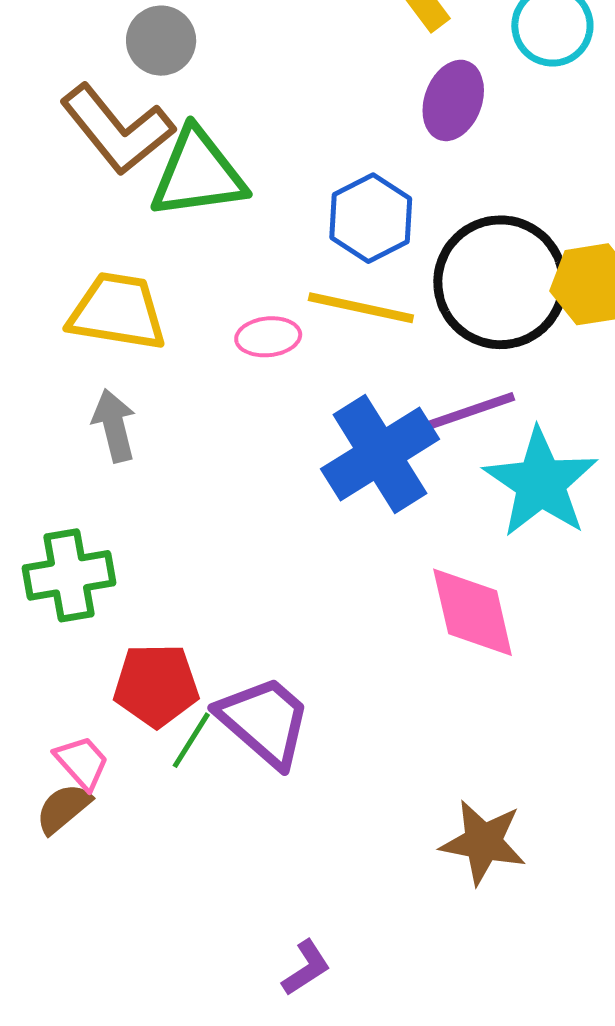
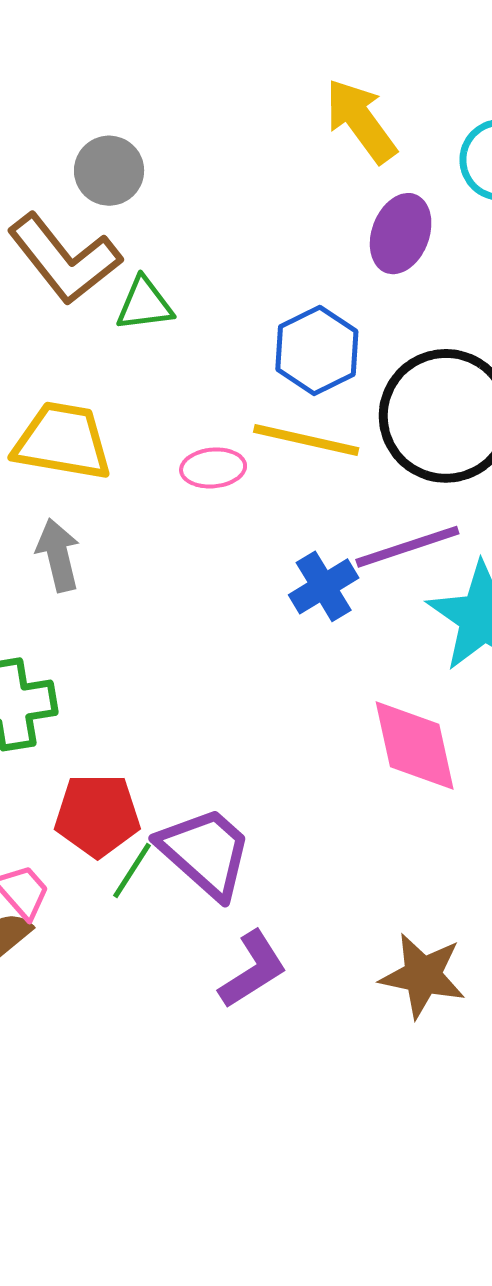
green triangle: (198, 174) -> (144, 304), size x0.6
blue cross: (380, 454) -> (324, 586), size x0.6
purple L-shape: (306, 968) -> (253, 970), moved, size x1.4

